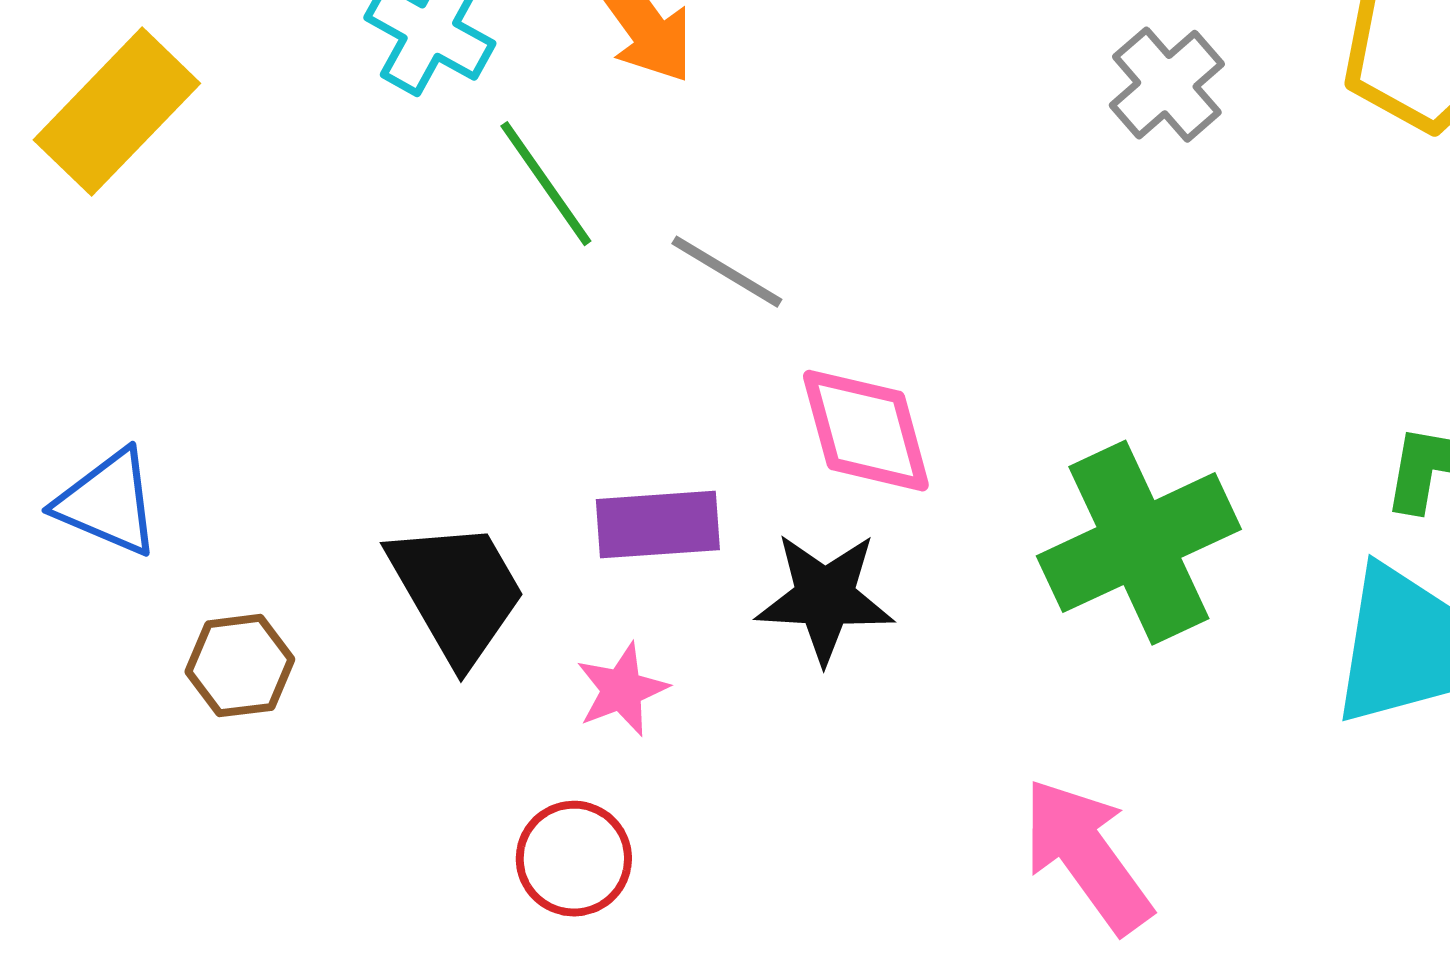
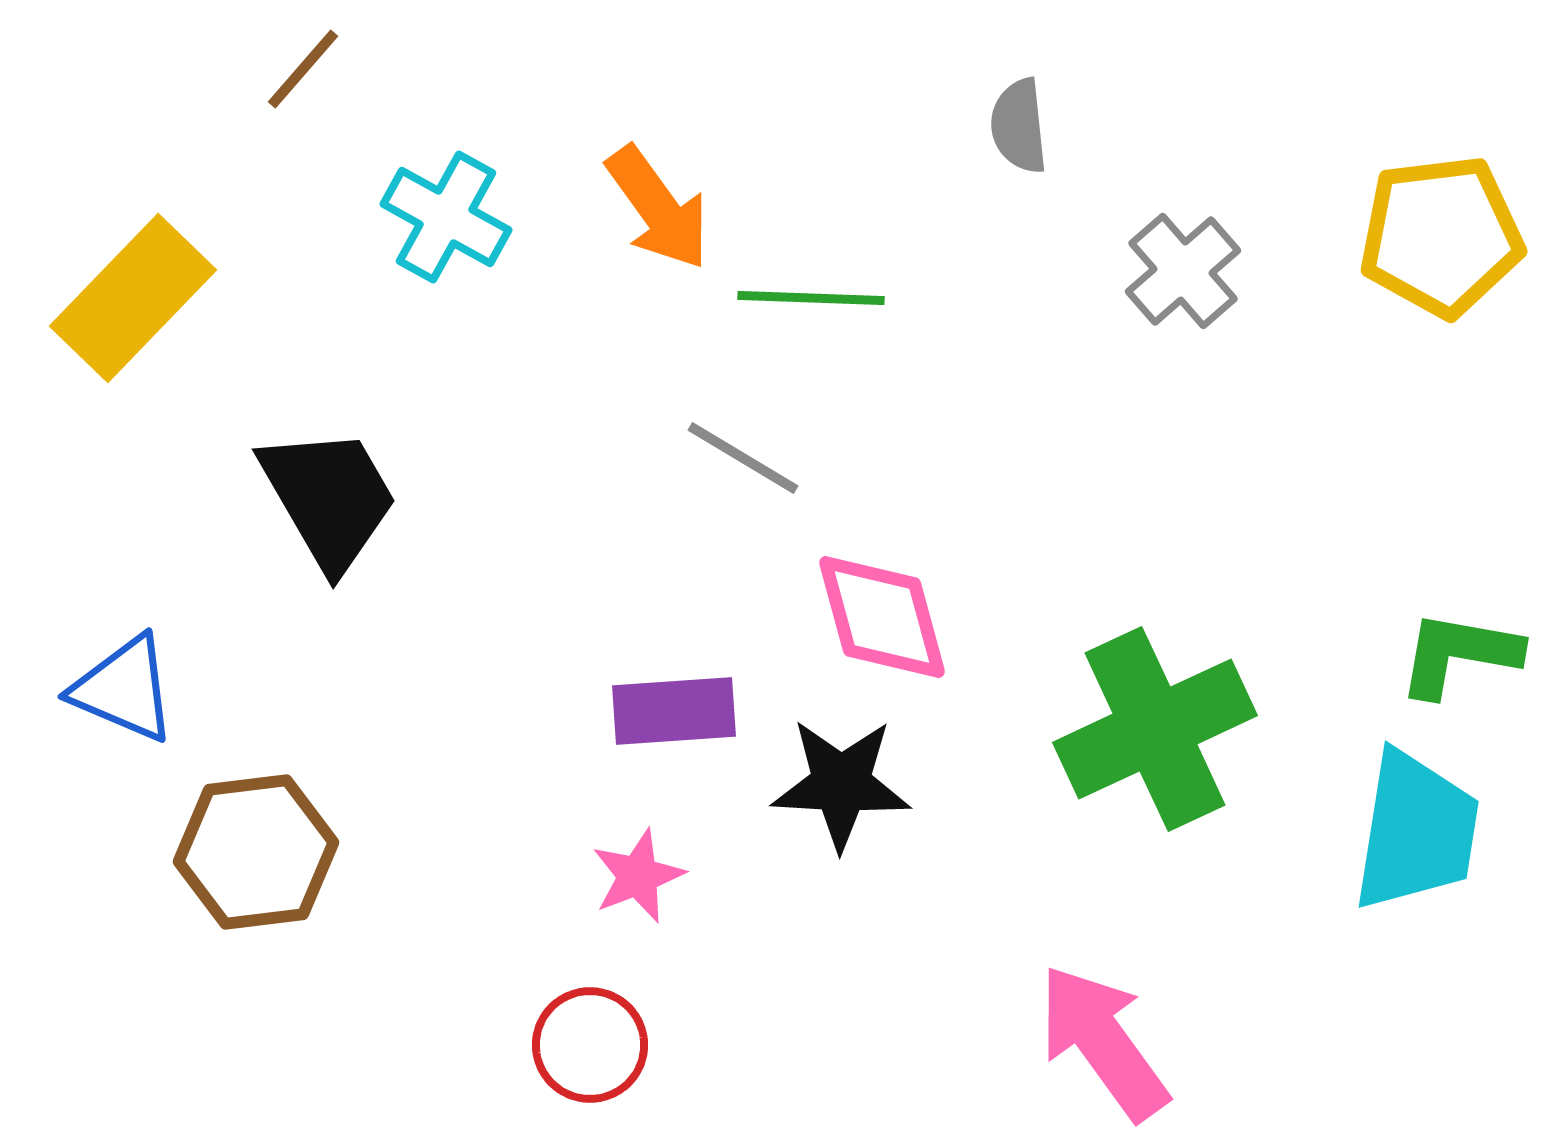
green line: (546, 184) -> (811, 298), moved, turned -53
black trapezoid: (457, 592) -> (329, 498), moved
brown hexagon: (240, 666) -> (256, 852), size x1.5

